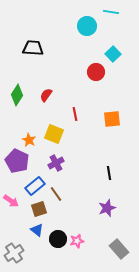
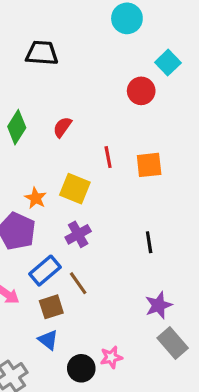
orange square: (112, 119) -> (149, 165), moved
black line: (109, 173) -> (149, 242), moved
black circle: (58, 239) -> (81, 368), moved
gray rectangle: (119, 249) -> (173, 343), moved

